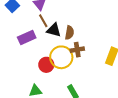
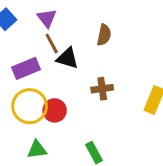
brown semicircle: (69, 33) -> (104, 35), moved
yellow circle: (61, 57) -> (30, 106), moved

